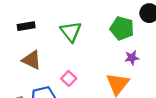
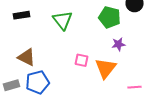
brown triangle: (32, 60) -> (26, 57), moved
pink square: (69, 78) -> (82, 60), moved, turned -32

